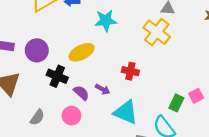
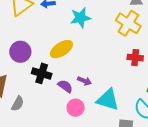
red cross: (130, 71) -> (135, 58), moved
pink circle: (71, 116) -> (76, 108), moved
gray semicircle: (37, 117) -> (18, 104), moved

